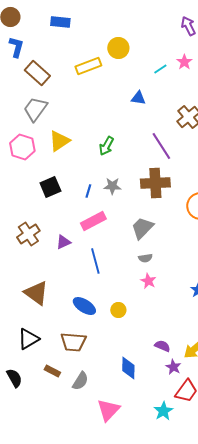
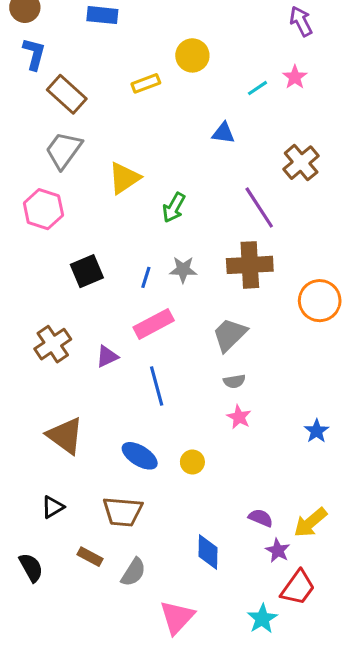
yellow rectangle: (88, 66) -> (146, 83), size x0.7
yellow triangle: (59, 141) -> (124, 178), moved
black triangle: (28, 339) -> (53, 507), size x0.7

